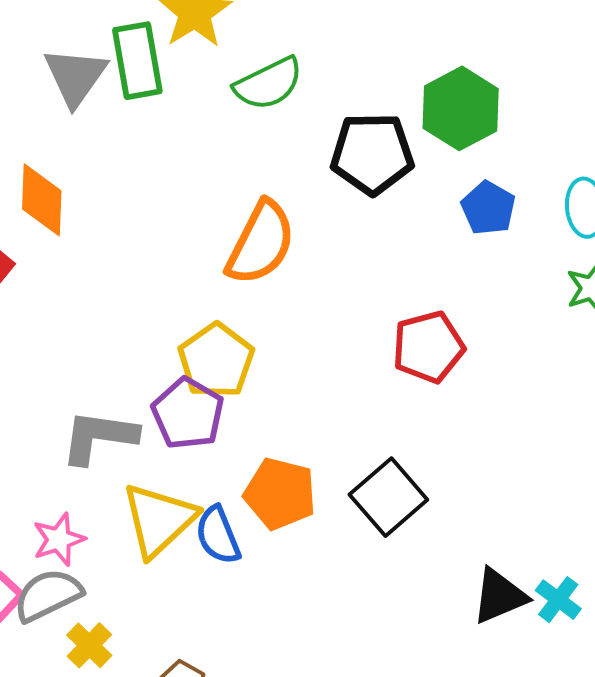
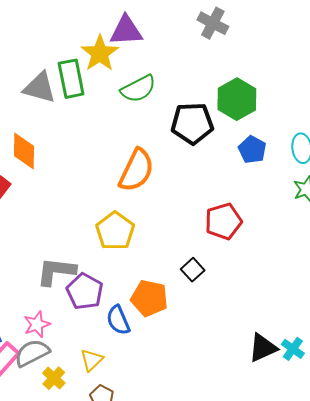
gray triangle: (75, 76) -> (40, 88), turned -48
purple pentagon: (188, 413) -> (85, 291), moved
black square: (388, 497) -> (193, 270), moved, size x0.6
yellow triangle: (159, 520) -> (92, 360), moved, size x0.6

